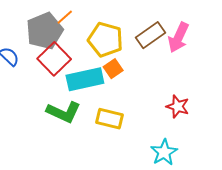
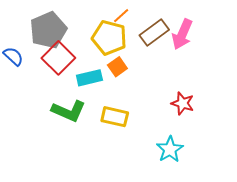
orange line: (65, 17) -> (121, 16), moved
cyan rectangle: (85, 79) -> (89, 78), size x0.7

